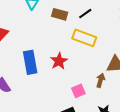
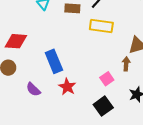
red star: (59, 61) -> (67, 87), moved

